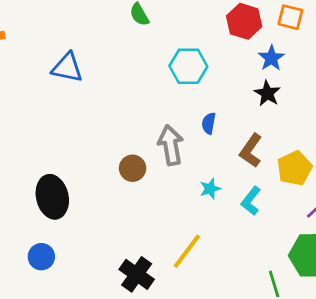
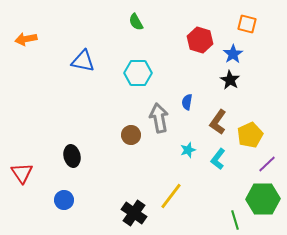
red hexagon: (244, 21) -> (200, 40), moved
cyan hexagon: (188, 66) -> (138, 73), moved
black ellipse: (52, 197) -> (72, 156), size x0.7

